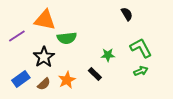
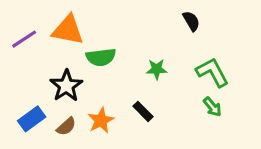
purple line: (17, 36) -> (24, 39), moved
green star: (108, 55) -> (157, 69), moved
green arrow: (141, 71) -> (212, 107), turned 72

